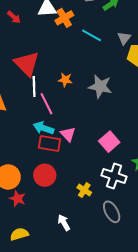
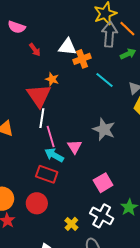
orange star: (65, 80) -> (52, 79), moved
cyan arrow: (43, 128) -> (54, 155), moved
pink triangle: (68, 134) -> (74, 147), moved

